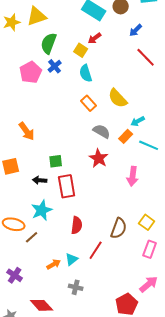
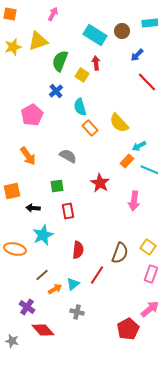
red arrow: (95, 38) -> (96, 63), turned 120
green semicircle: (49, 43) -> (60, 61), moved
pink pentagon: (31, 72) -> (32, 115), moved
cyan semicircle: (86, 73) -> (80, 107), moved
gray semicircle: (102, 131) -> (68, 156), moved
black arrow: (40, 180) -> (33, 208), moved
red rectangle: (67, 186) -> (68, 211), size x0.7
brown line: (32, 237) -> (42, 275), moved
purple cross: (15, 275) -> (27, 307), moved

